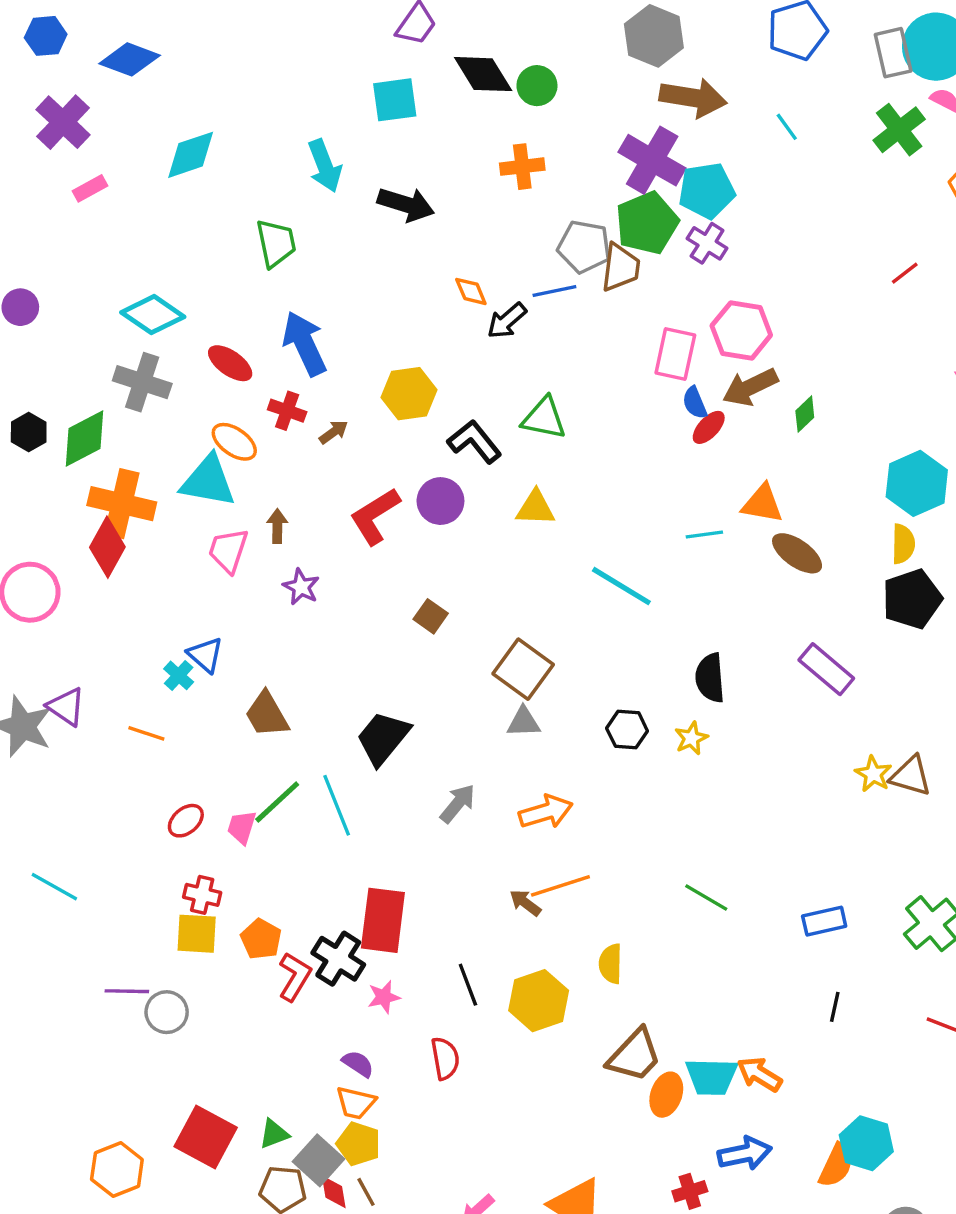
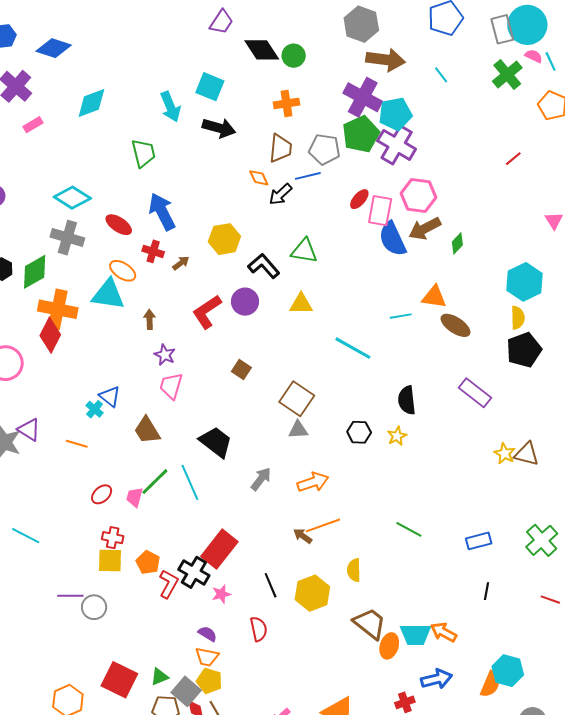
cyan square: (395, 100) -> (210, 87), moved, turned 32
purple cross: (707, 243) -> (397, 145), size x1.6
brown trapezoid: (621, 267) -> (280, 148), moved
blue semicircle: (695, 403) -> (392, 239), size x1.8
red ellipse: (709, 427) -> (359, 199), moved
pink trapezoid: (228, 550) -> (171, 386), moved
black trapezoid: (383, 738) -> (216, 442), turned 90
red rectangle: (383, 920) -> (219, 549), turned 33
brown trapezoid: (634, 1055) -> (370, 623), turned -93

